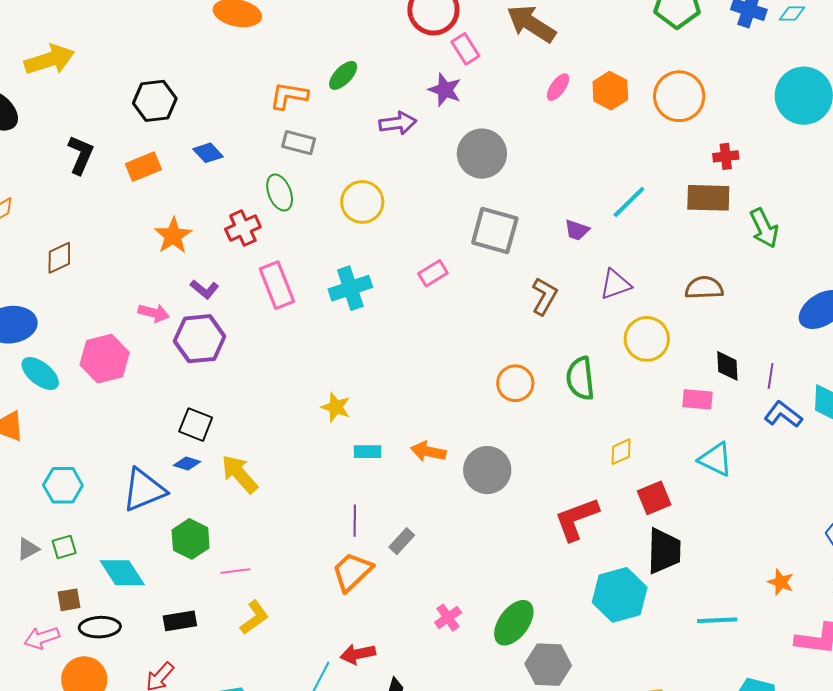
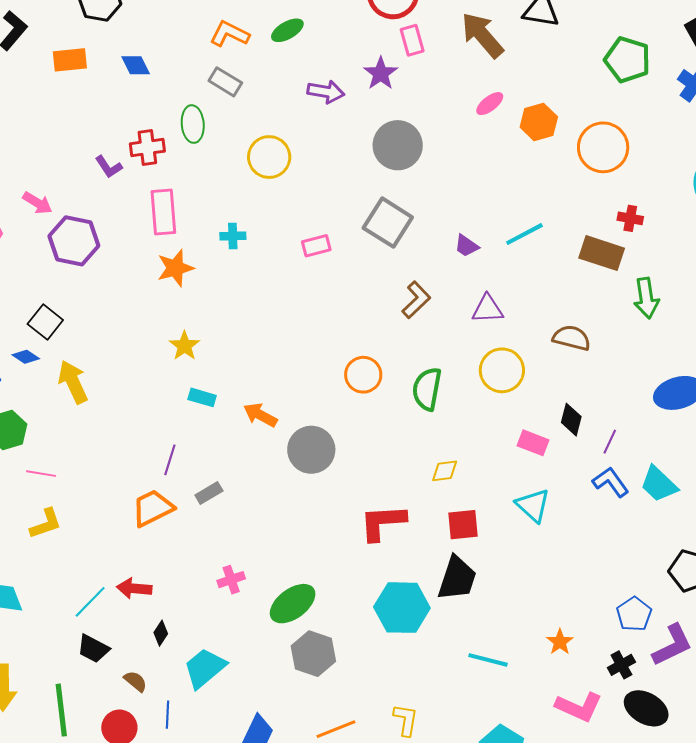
orange star: (173, 236) -> (175, 268), moved
cyan cross: (350, 288) -> (233, 236), size x0.6
purple L-shape: (204, 289) -> (109, 167), moved

